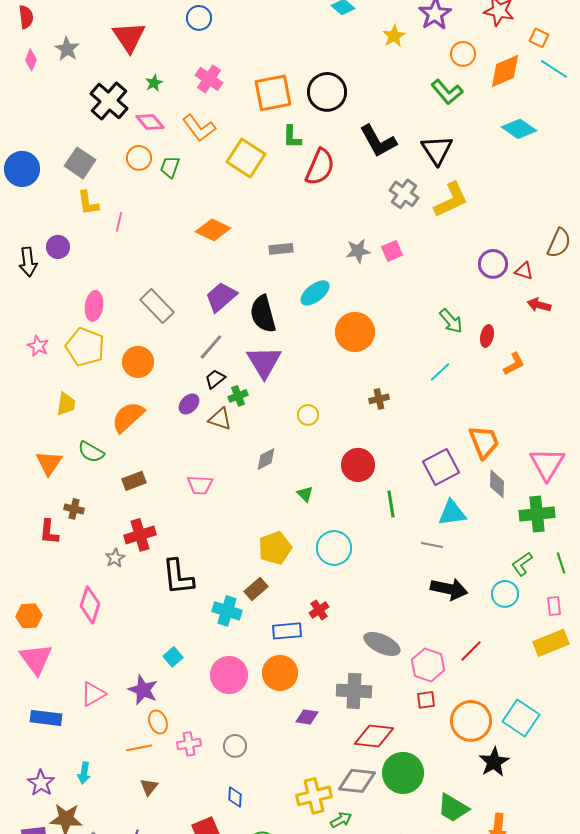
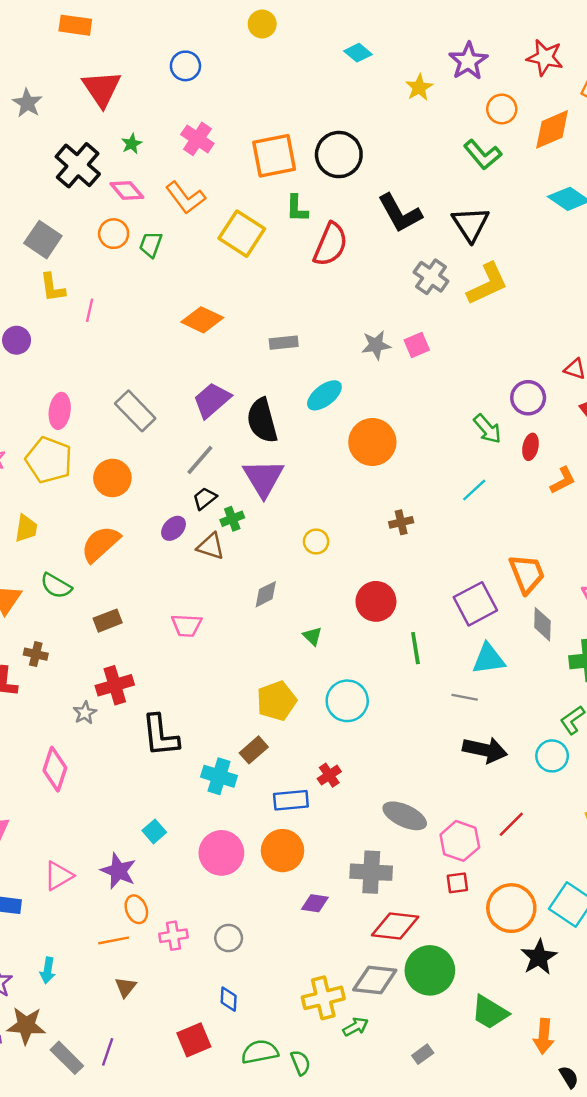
purple circle: (493, 264) -> (528, 398), moved

